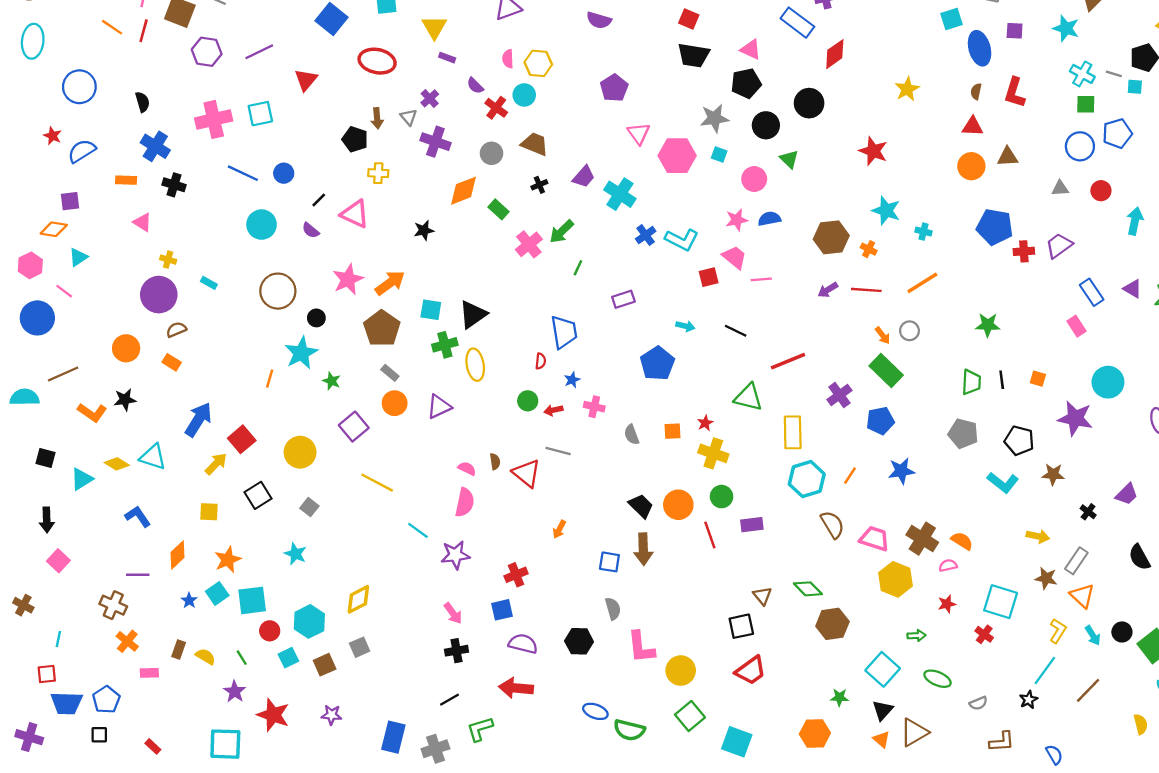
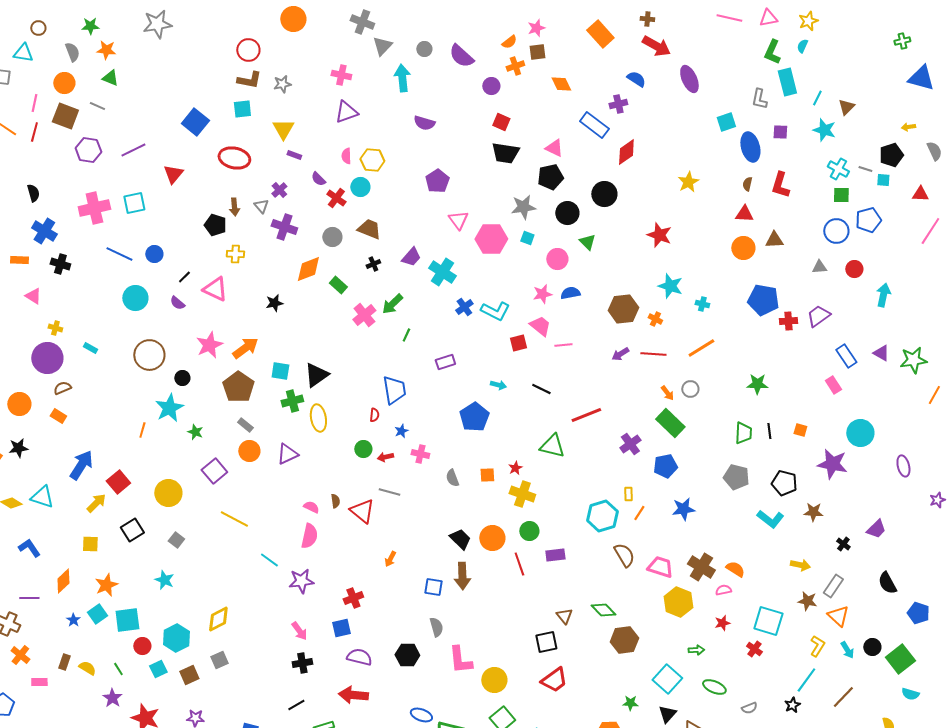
yellow rectangle: (793, 432) -> (628, 494), moved, size x0.5

